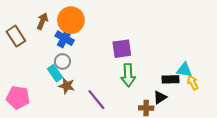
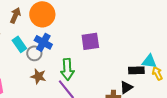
blue cross: (65, 38) -> (43, 42), moved
cyan rectangle: (55, 73) -> (19, 44), moved
green arrow: (128, 75) -> (67, 69), moved

